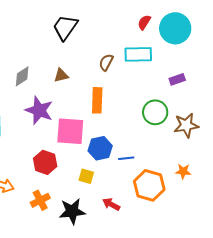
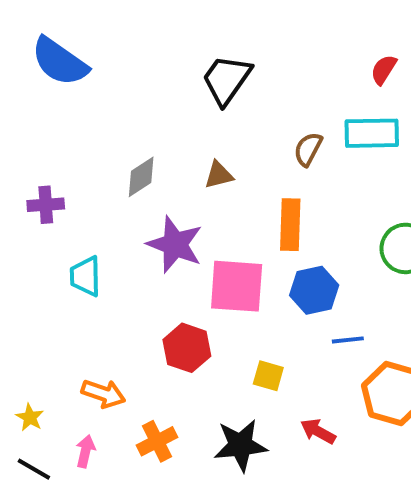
blue hexagon: (100, 148) -> (314, 290), moved
orange cross: (40, 200) -> (157, 441), moved

